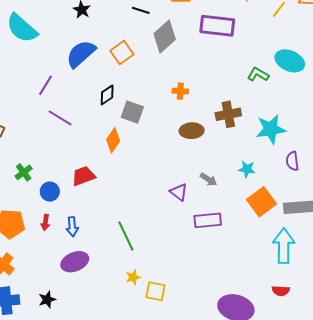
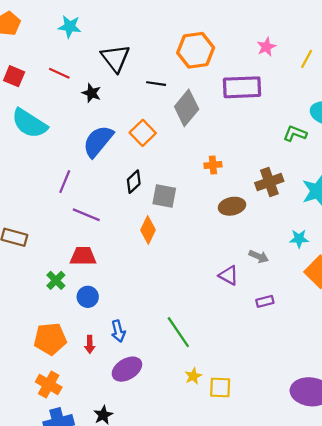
red trapezoid: (83, 176) -> (83, 256), moved, turned 30
purple rectangle: (208, 220) -> (265, 301), size x0.6
red arrow: (45, 222) -> (90, 344), moved

